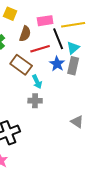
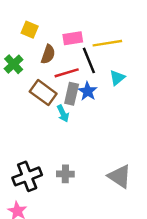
cyan triangle: (73, 48) -> (117, 78), moved
gray rectangle: (73, 66) -> (72, 94), moved
gray cross: (35, 101) -> (65, 174), moved
gray triangle: (77, 122) -> (120, 176), moved, size x1.5

